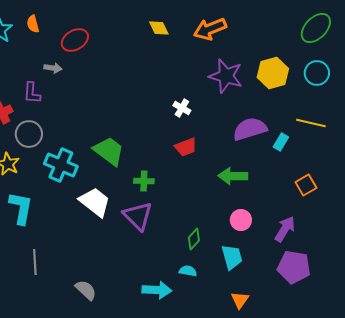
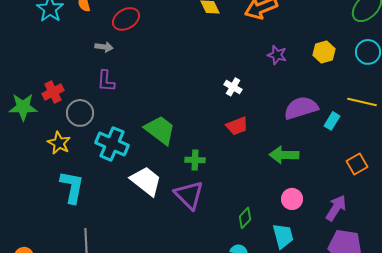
yellow hexagon: (273, 73) -> (324, 52), size x0.7
purple star: (226, 76) -> (277, 55), size x0.6
purple L-shape: (32, 93) -> (106, 81), moved

